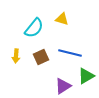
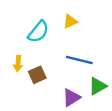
yellow triangle: (62, 19) -> (70, 21), turned -40
brown square: (41, 57) -> (37, 75), moved

